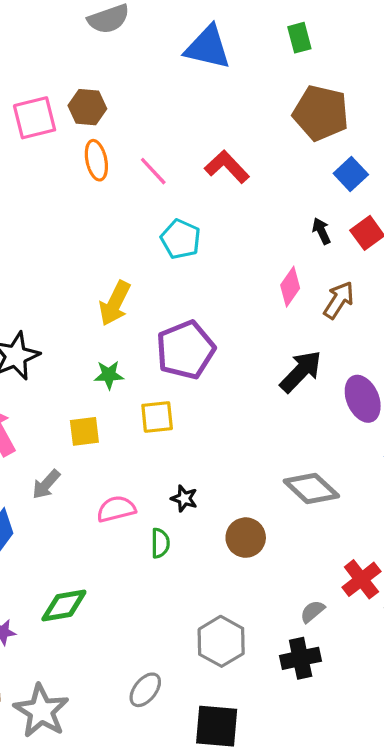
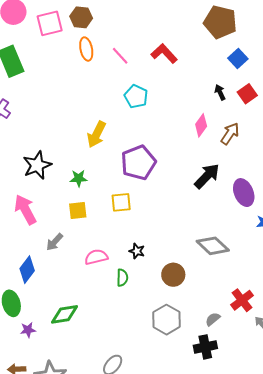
green star: (109, 375) -> (79, 178), moved
gray hexagon: (221, 641) -> (167, 320), moved

